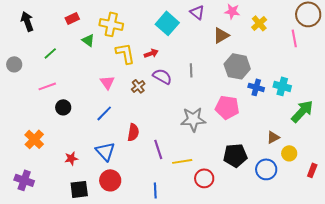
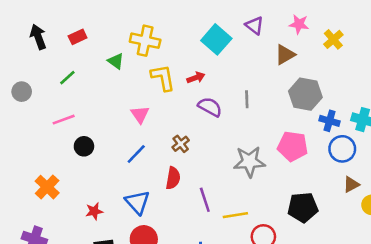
red rectangle: (72, 18) -> (78, 37), moved
brown cross: (138, 86) -> (181, 144), moved
blue circle: (266, 169) -> (342, 149), moved

